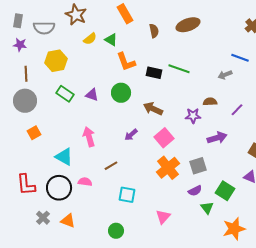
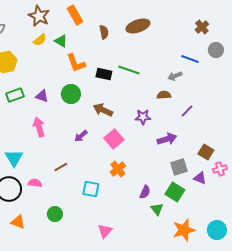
brown star: (76, 15) -> (39, 16), moved
green rectangle: (65, 94) -> (15, 95), turned -54
brown semicircle: (210, 102) -> (164, 95), moved
pink arrow: (89, 137) -> (39, 127), moved
cyan triangle: (64, 157) -> (14, 158), turned 30
gray square: (198, 166) -> (179, 167), moved
orange cross: (168, 168) -> (118, 169), size x0.7
purple semicircle: (195, 191) -> (145, 192), turned -40
cyan square: (127, 195) -> (91, 189), moved
pink triangle: (163, 217) -> (105, 231), moved
green circle: (116, 231) -> (55, 214), moved

